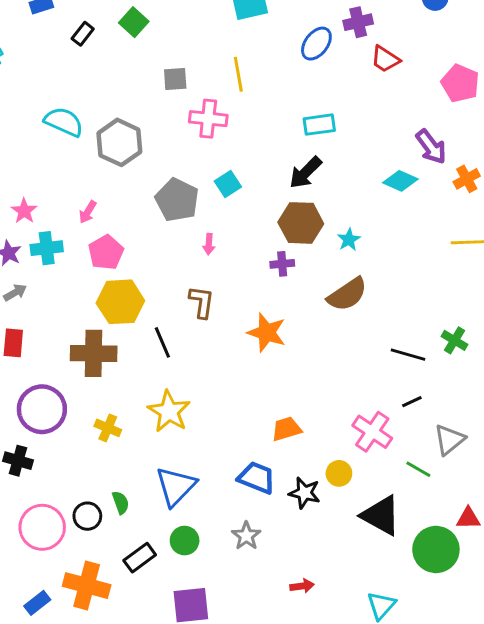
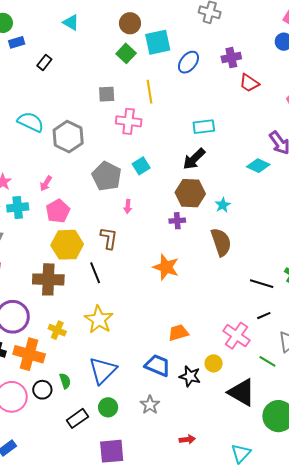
green square: (134, 22) -> (126, 53), moved
blue ellipse: (316, 44) -> (188, 62), moved
brown semicircle: (347, 294) -> (221, 242), turned -76
brown L-shape: (202, 302) -> (109, 238), moved
orange cross: (87, 586) -> (29, 354), moved

